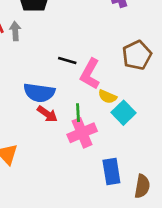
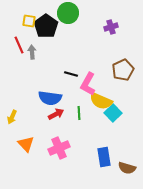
yellow semicircle: (107, 97) -> (101, 101), size x1.6
red arrow: (47, 114) -> (56, 114), turned -63
pink cross: (82, 133) -> (59, 148), moved
brown semicircle: (142, 186) -> (127, 168), turned 96

